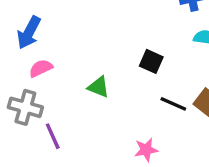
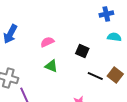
pink semicircle: (41, 68) -> (47, 42), moved

